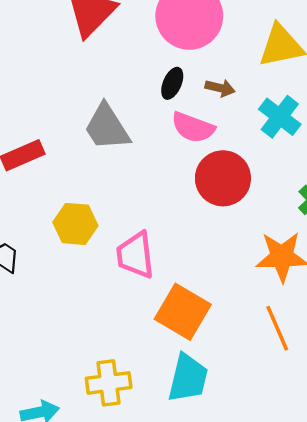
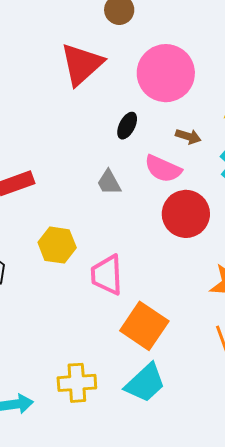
black ellipse: (172, 83) -> (127, 126), moved
gray trapezoid: (107, 127) -> (109, 182), moved, size x0.6
cyan trapezoid: (188, 378) -> (145, 383), turned 30

